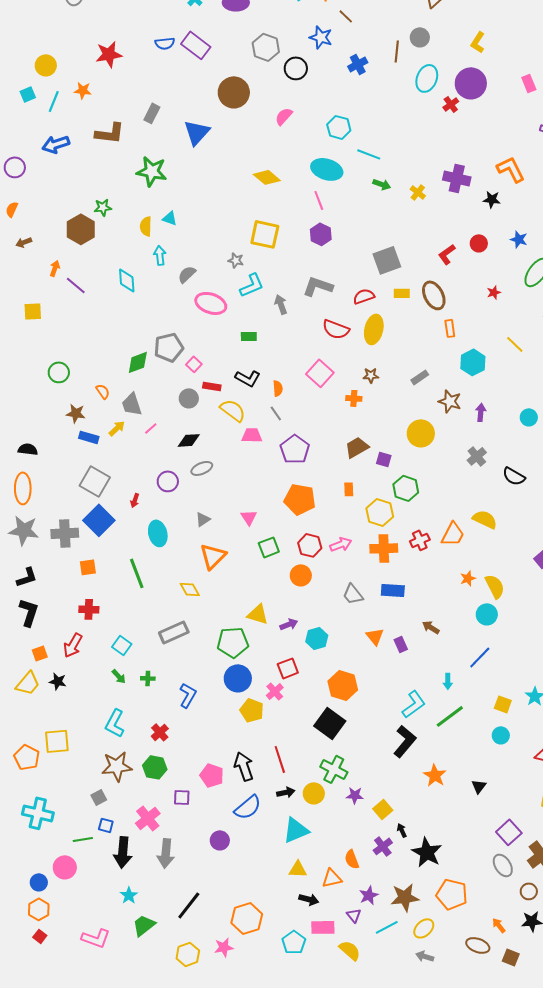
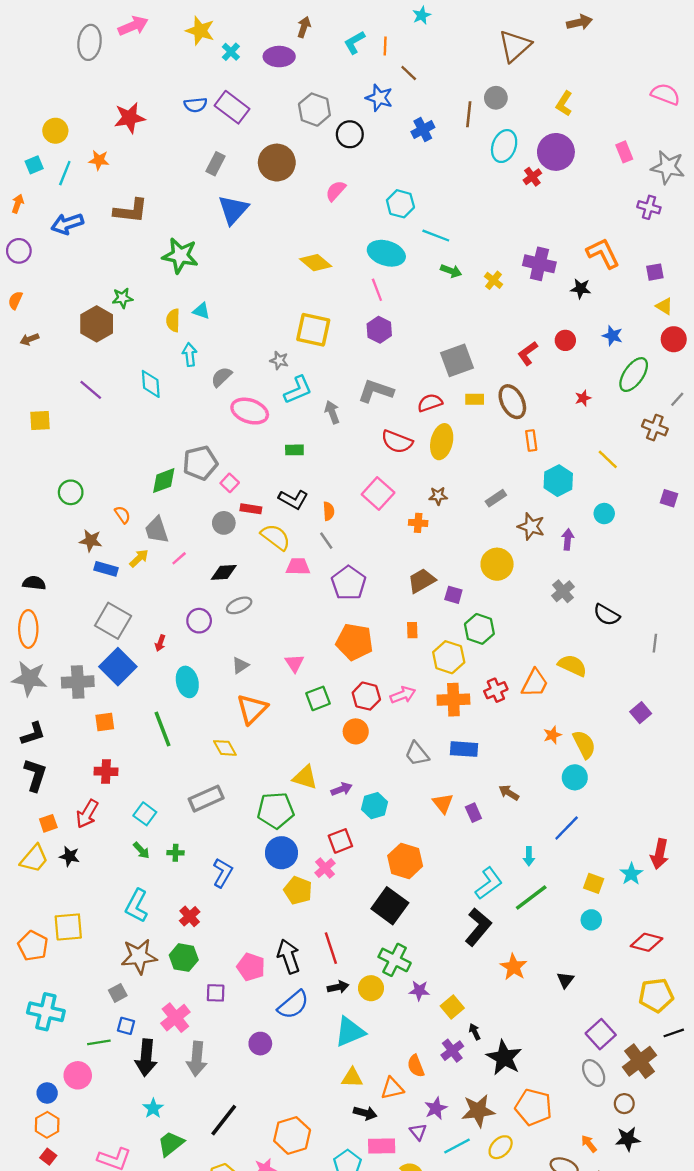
gray rectangle: (152, 113) -> (216, 164), moved
orange arrow: (55, 268) -> (18, 204), moved
cyan circle: (529, 417) -> (604, 514), moved

